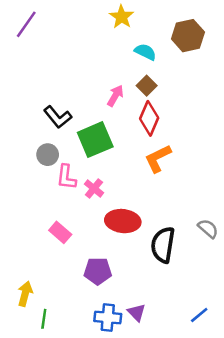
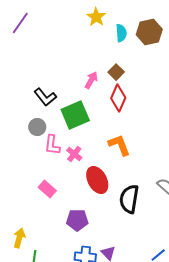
cyan semicircle: (145, 52) -> (121, 33), moved, turned 60
orange L-shape: (158, 158) -> (119, 145), moved, turned 95
red ellipse: (123, 221) -> (97, 180), turned 56

